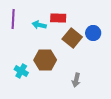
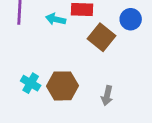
blue circle: (93, 33) -> (131, 19), moved
brown hexagon: (45, 60) -> (63, 86), moved

